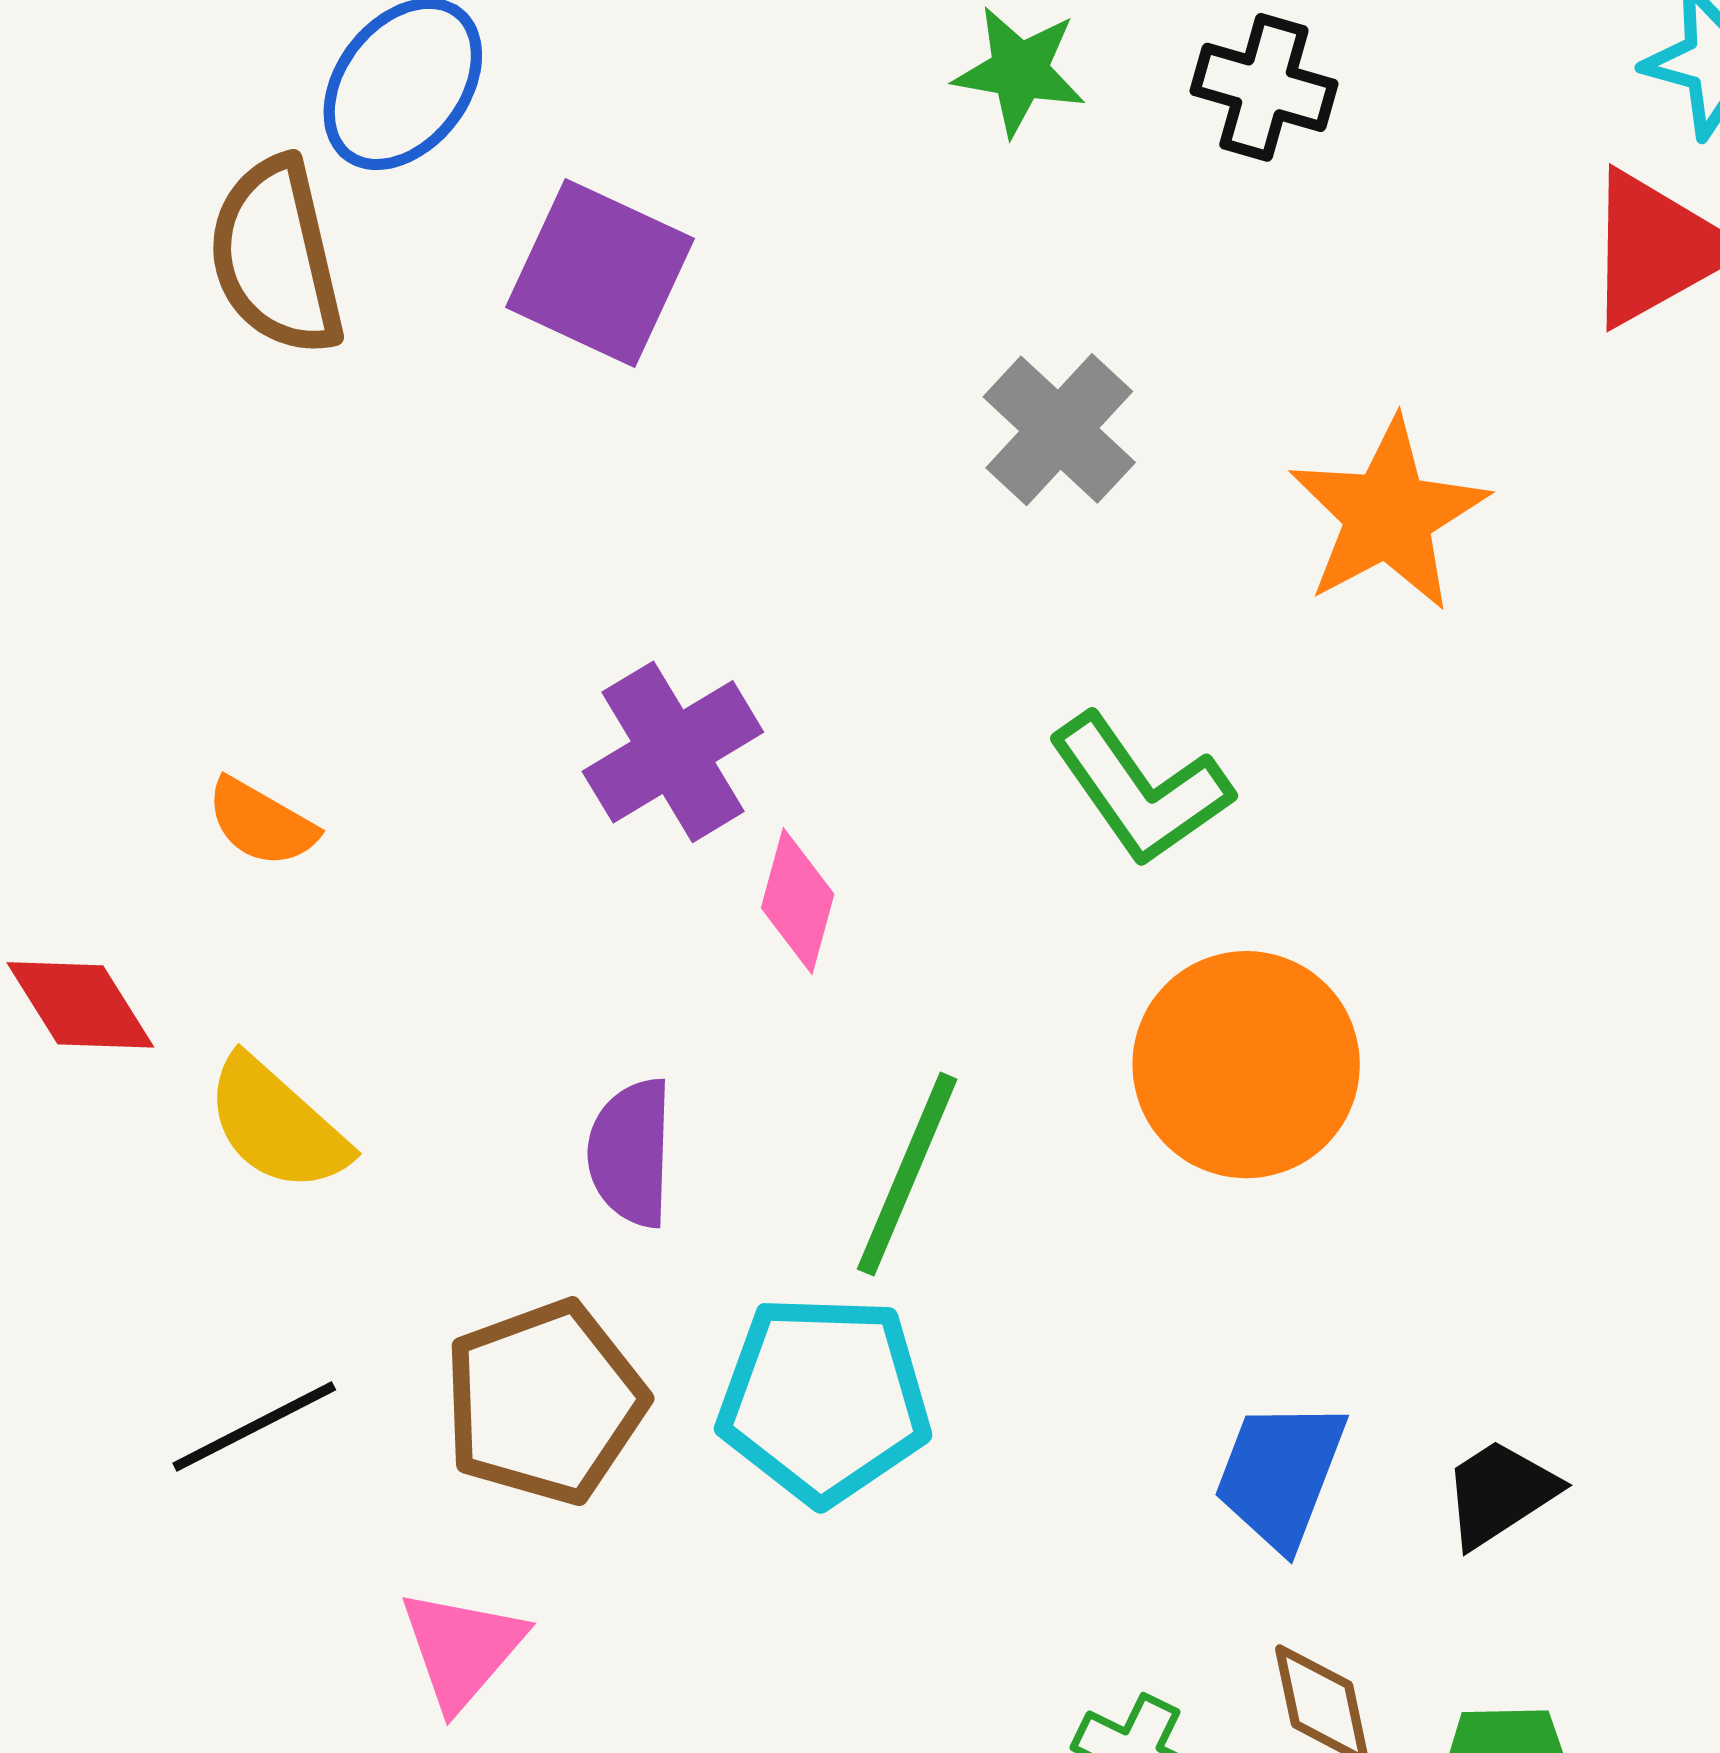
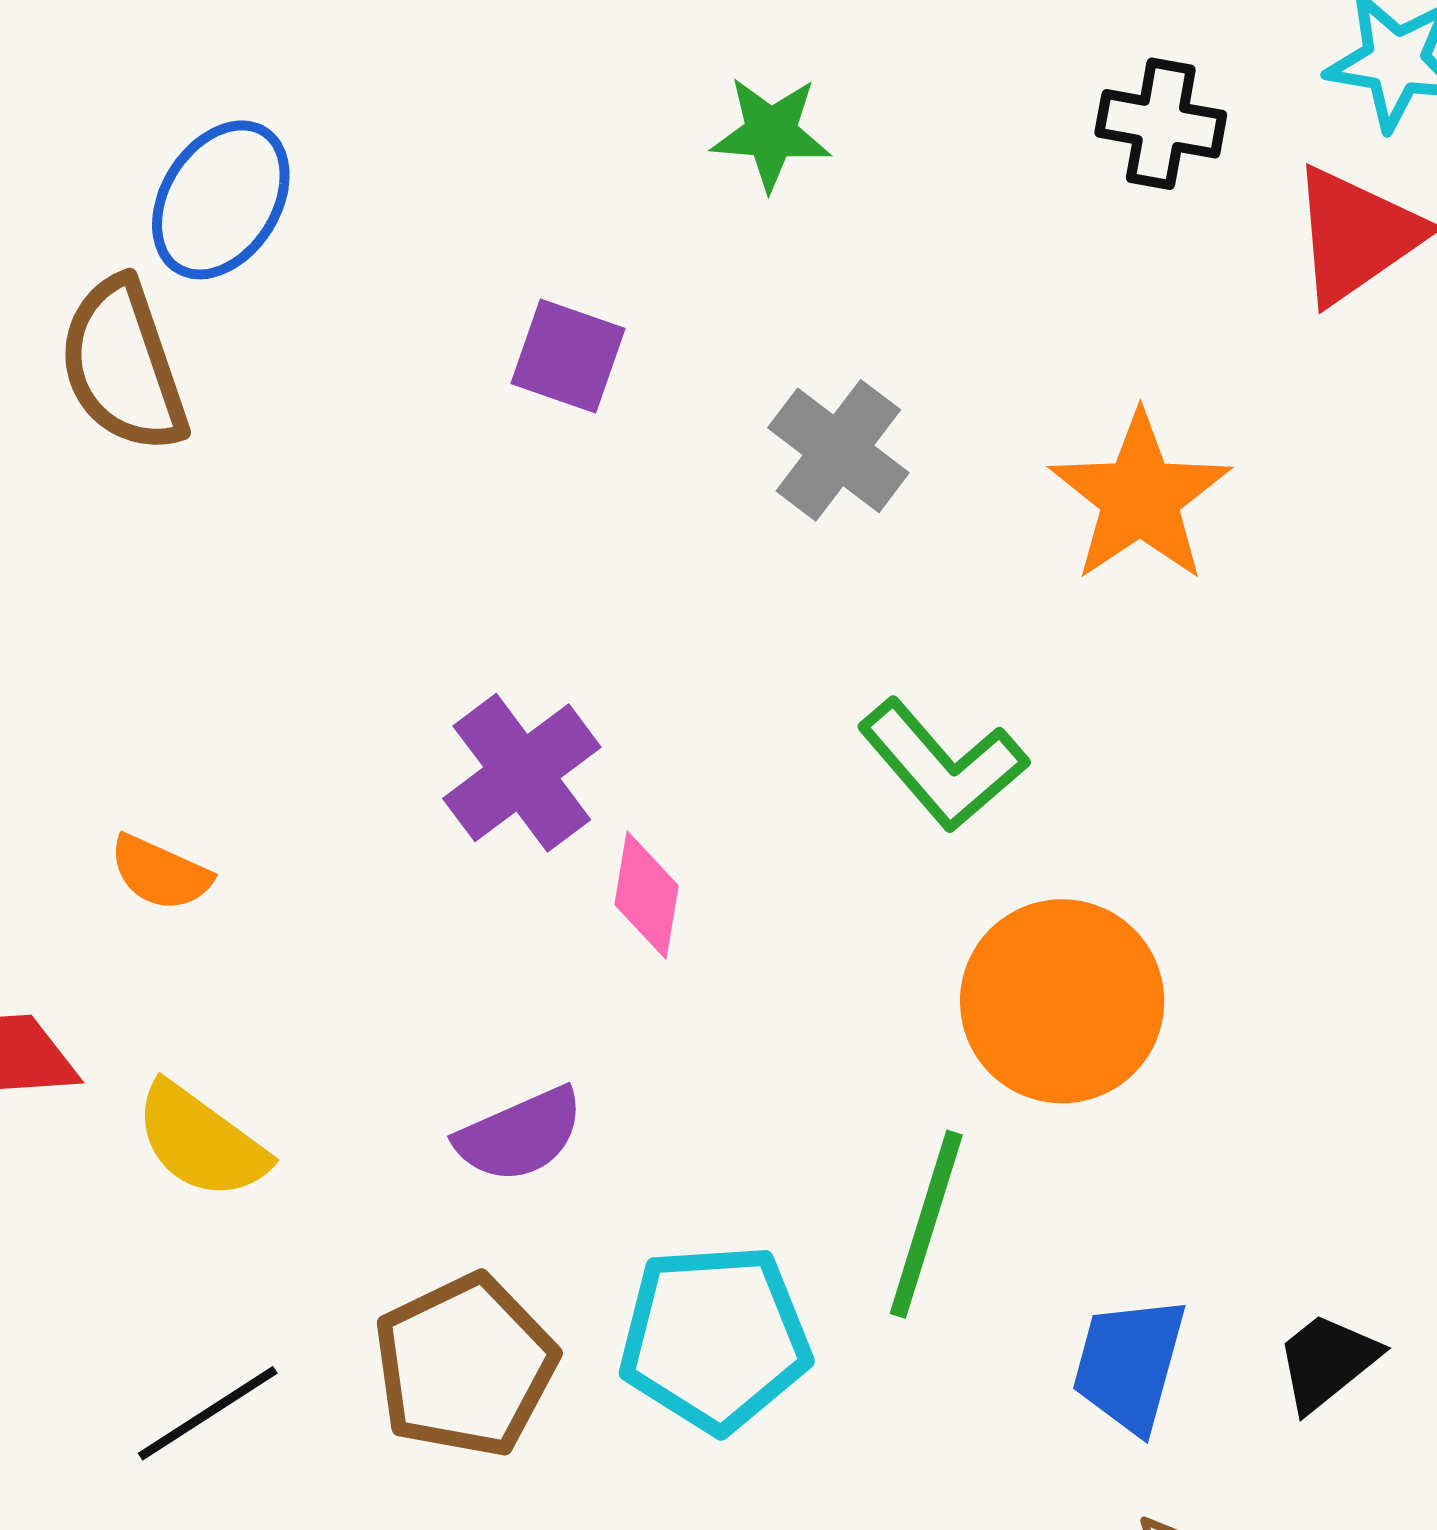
black cross: (1264, 87) -> (1161, 124), moved
purple square: (600, 273) -> (568, 356), moved, size x0.7
purple semicircle: (631, 1153) -> (520, 1135), turned -110
green line: (907, 1174) -> (926, 1224), moved

